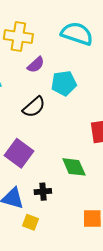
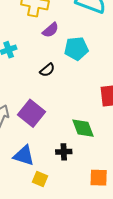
black semicircle: (34, 107) -> (47, 70), size x0.7
black cross: (43, 192) -> (64, 152), moved

